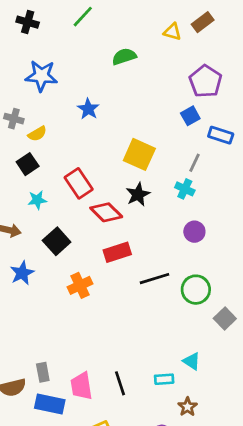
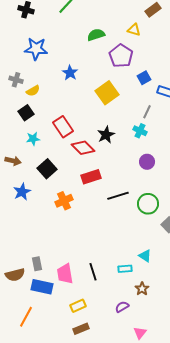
yellow triangle: (172, 32) -> (134, 30), moved
purple pentagon: (205, 81) -> (121, 56), moved
yellow square: (139, 154) -> (107, 93), moved, turned 30

